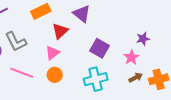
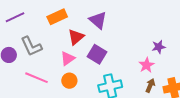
purple square: (100, 48) -> (97, 54), moved
brown arrow: (136, 78) -> (150, 85), turned -40

